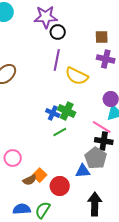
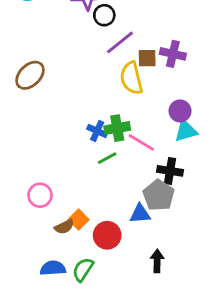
brown square: (102, 37) -> (147, 58), moved
purple line: (57, 60) -> (120, 42), moved, turned 40
yellow semicircle: (77, 76) -> (131, 78), turned 50
green cross: (67, 111) -> (117, 128), turned -36
pink line: (102, 127) -> (141, 142), moved
black arrow: (95, 204) -> (157, 261), size x0.7

